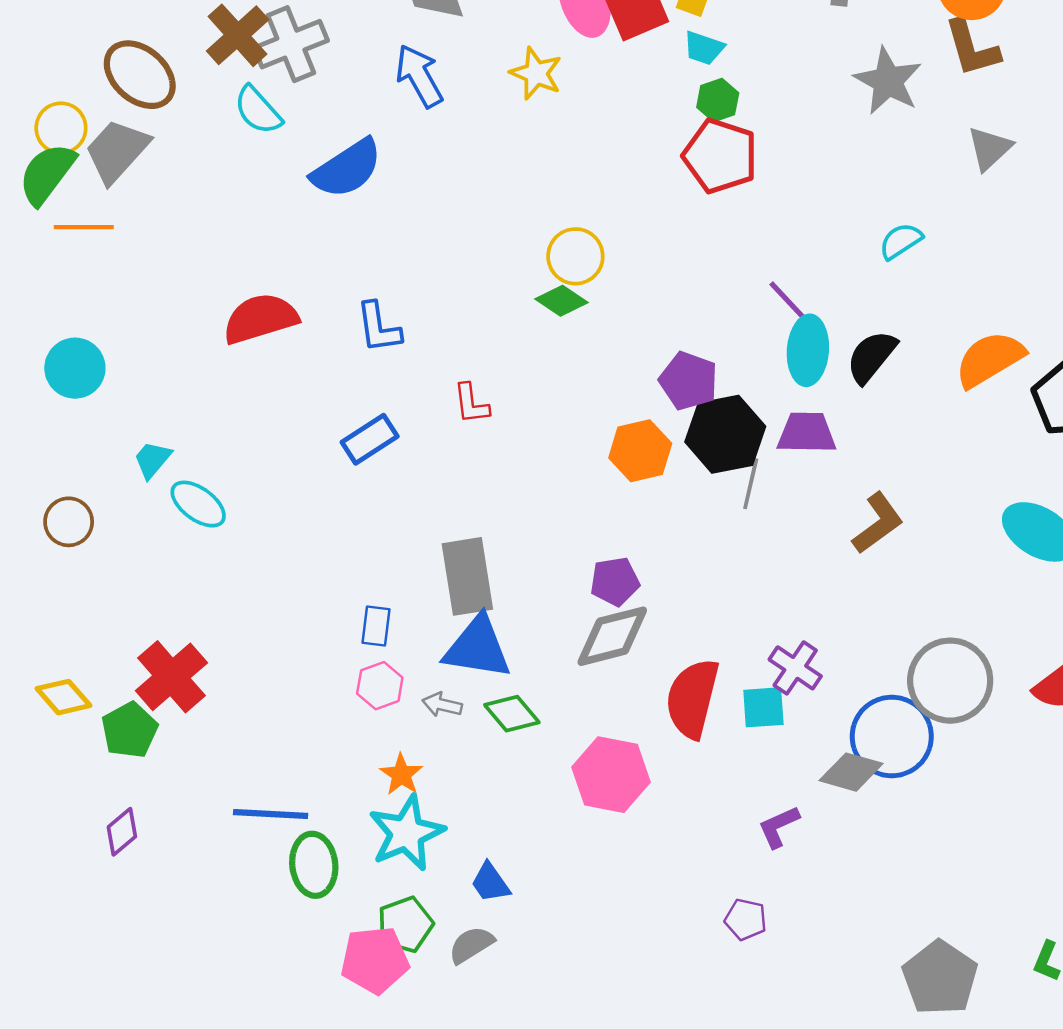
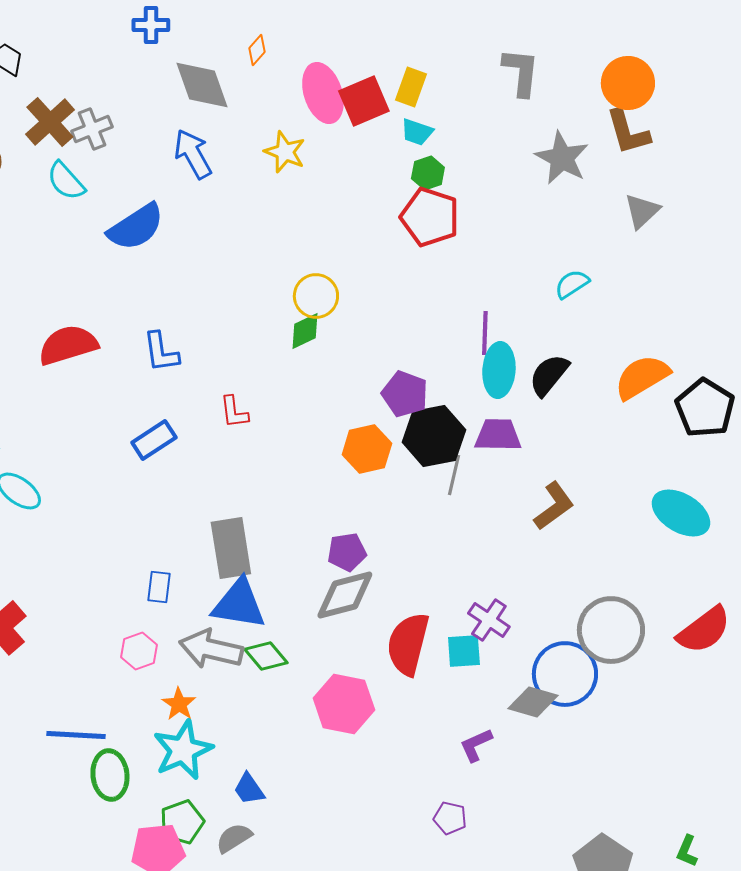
gray cross: (291, 44) -> (92, 129), size x0.7
green diamond: (561, 301) -> (305, 331), turned -60
purple line: (790, 303) -> (485, 333), turned 45
pink hexagon: (380, 686) -> (139, 651), moved
gray arrow: (442, 705) -> (211, 649), size x2.0

